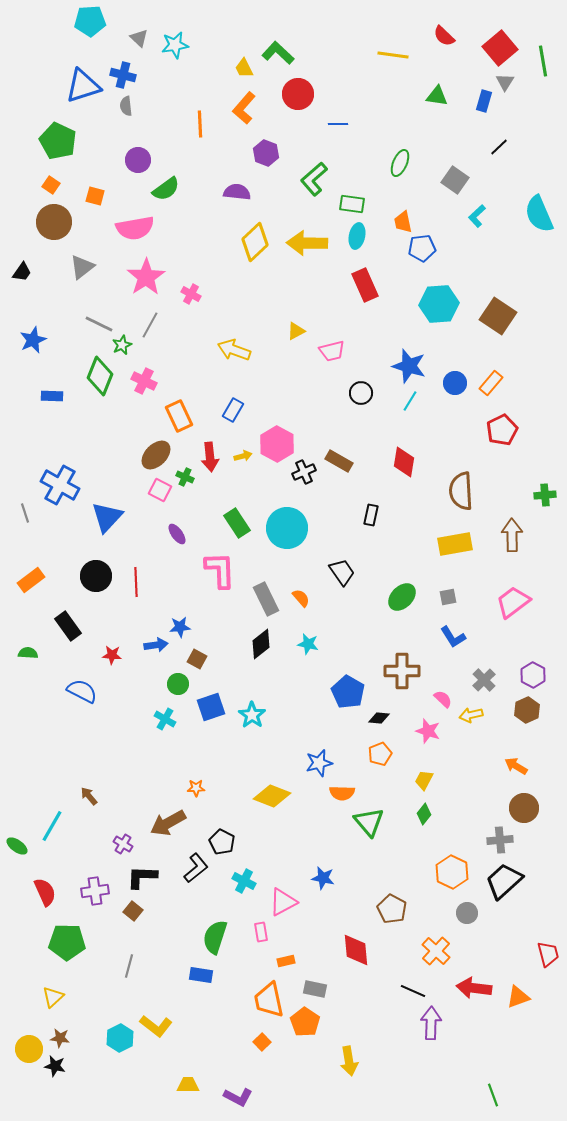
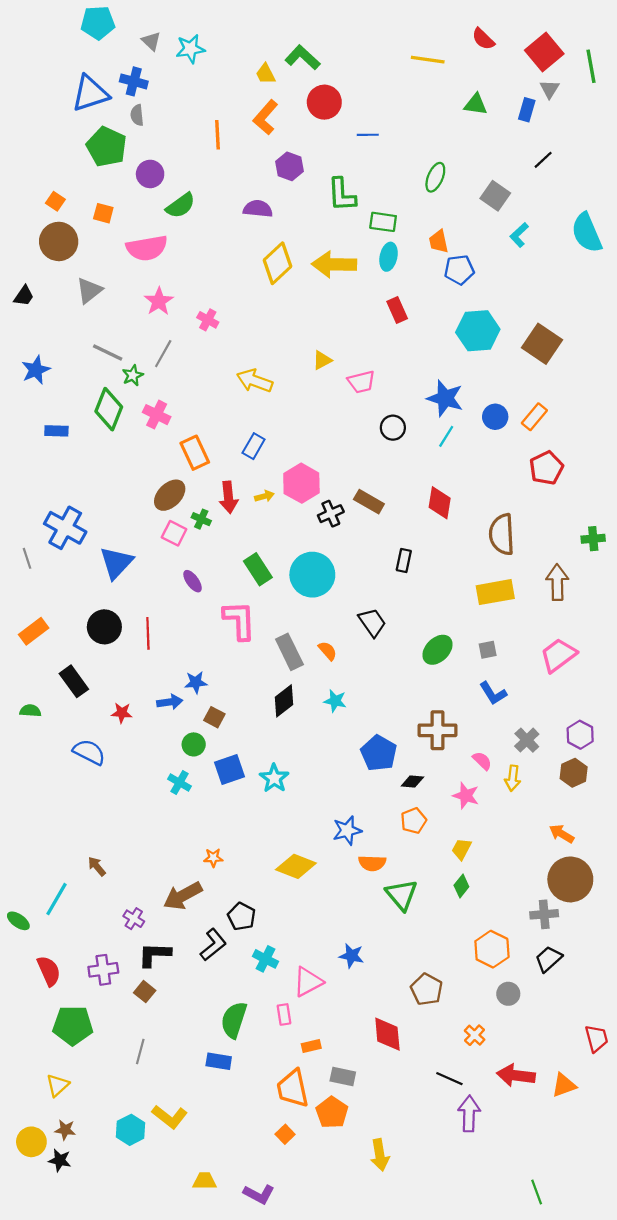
green pentagon: (58, 141) -> (107, 147), moved
green L-shape: (314, 179) -> (342, 195), turned -52
pink star: (146, 277) -> (159, 301), size x0.7
red rectangle: (365, 285) -> (397, 310), size x0.7
yellow arrow: (471, 715) -> (513, 778), turned -70
brown circle: (524, 808) -> (570, 879), size x1.4
black trapezoid: (504, 881) -> (549, 959), size x0.7
orange cross: (436, 951) -> (475, 1035), size x0.7

